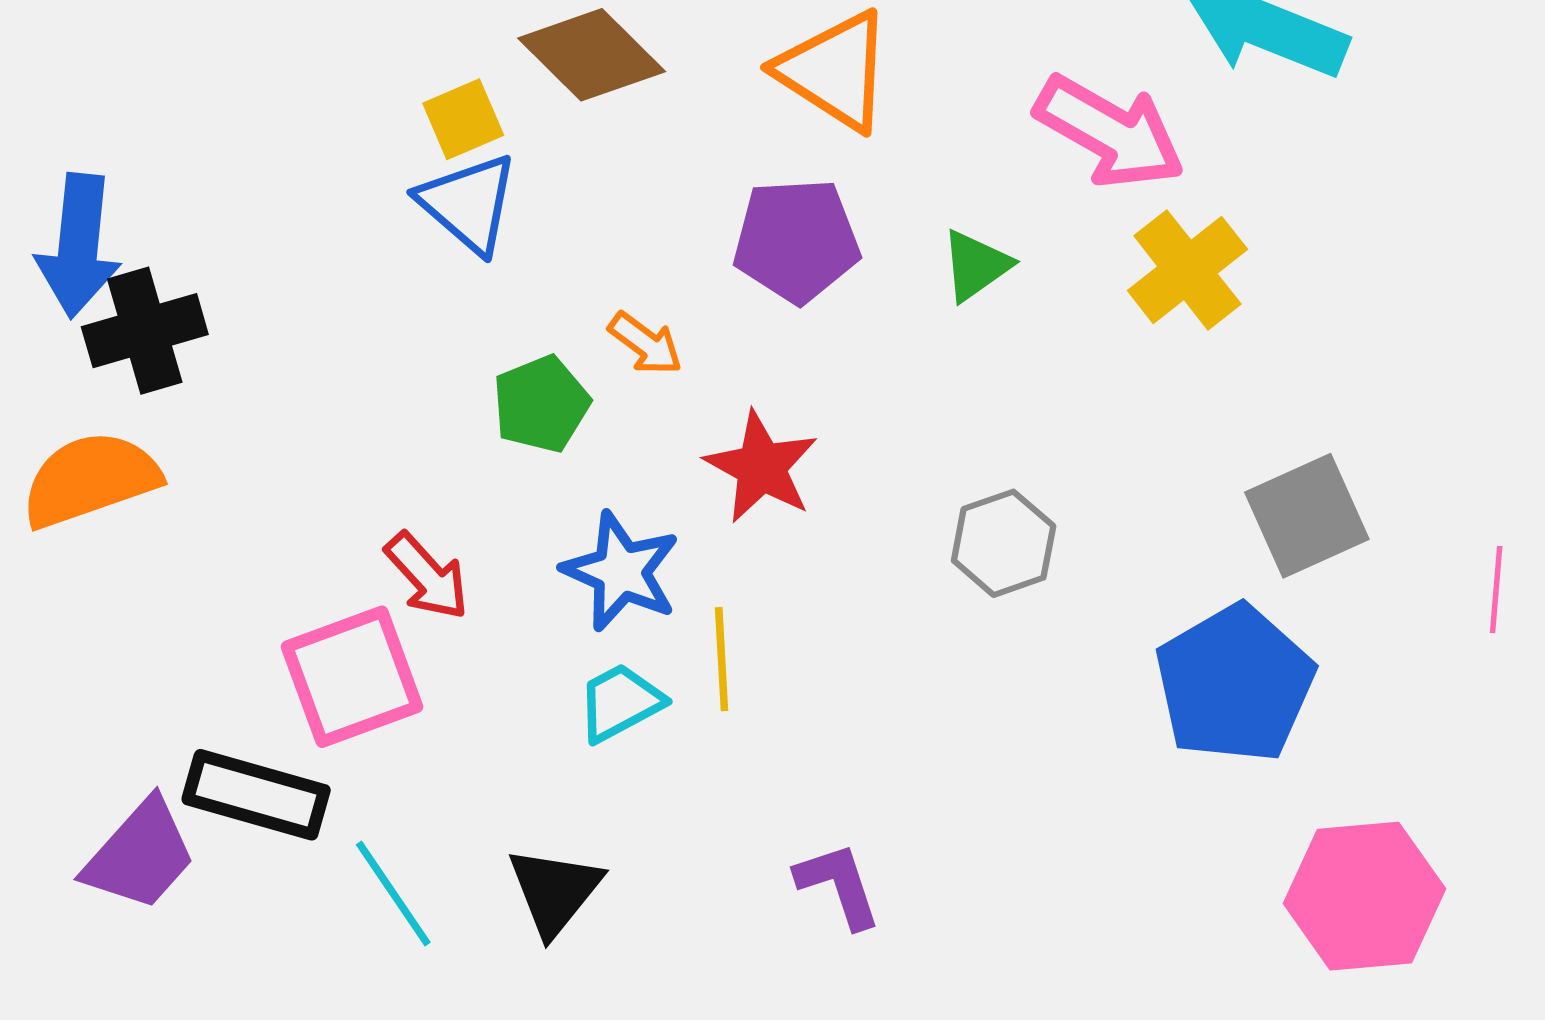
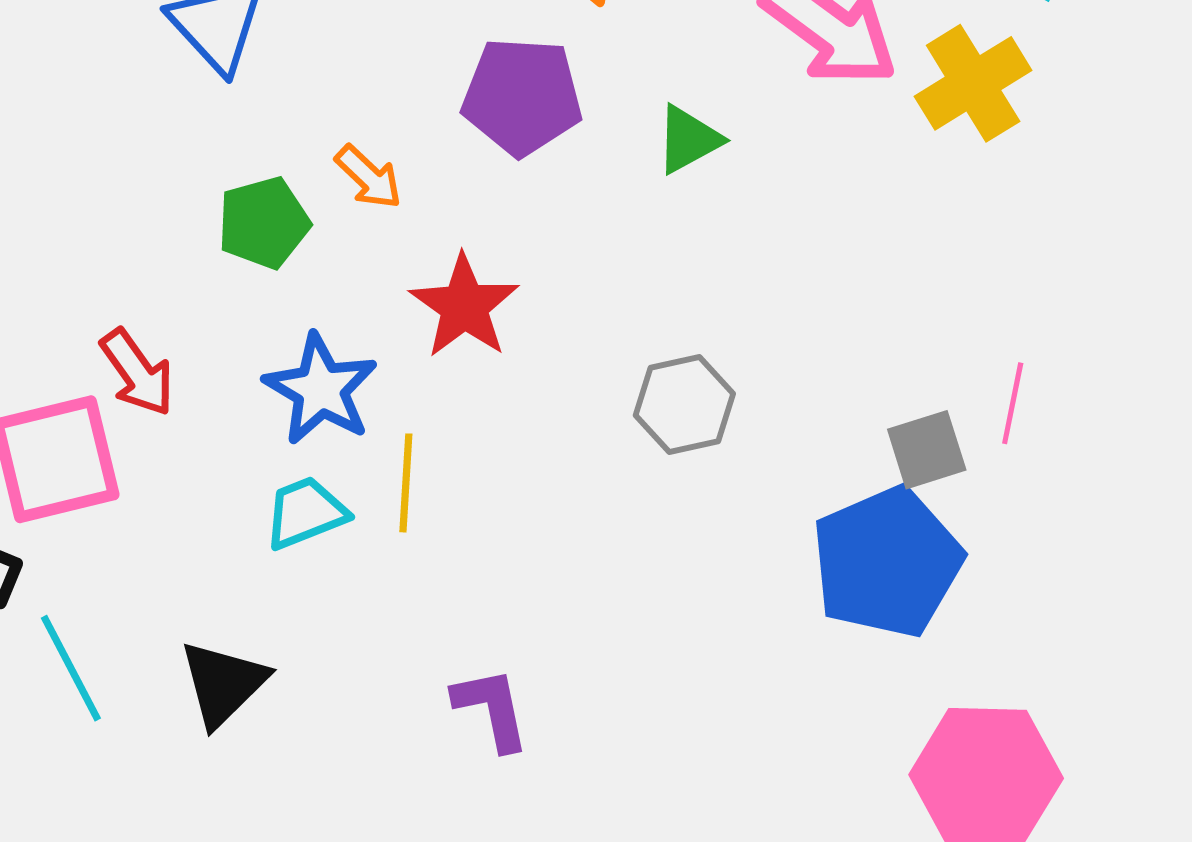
yellow cross: (1187, 270) -> (973, 83), moved
gray square: (1307, 516) -> (927, 450), moved, size x0.7
pink line: (1496, 590) -> (1013, 403), moved

